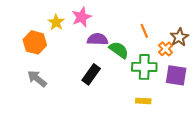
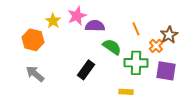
purple semicircle: (98, 39) -> (95, 26), moved
yellow rectangle: (143, 101) -> (126, 92), moved

